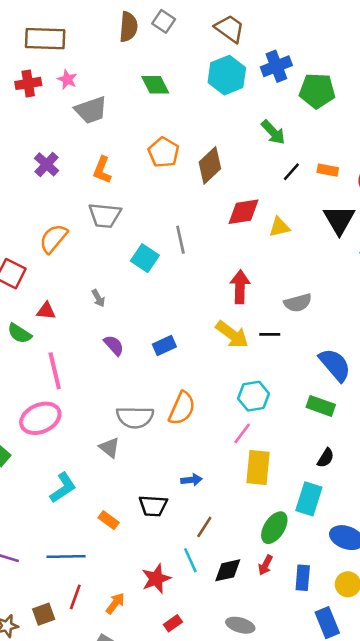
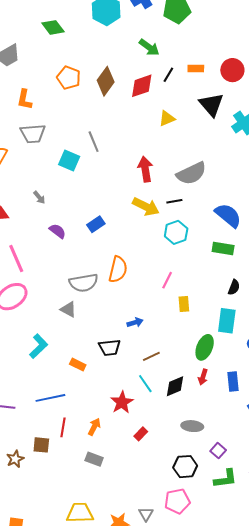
red diamond: (244, 212) -> (142, 86), moved
gray semicircle: (298, 303) -> (191, 173), size x1.4
cyan hexagon: (254, 396) -> (176, 232), moved
yellow rectangle: (258, 468) -> (184, 304), size x0.6
brown line: (204, 527) -> (151, 356), turned 42
brown square: (44, 614) -> (41, 445), turned 36

